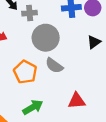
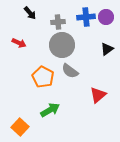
gray cross: (30, 13) -> (58, 22), moved
red triangle: (77, 101) -> (98, 95), moved, turned -36

